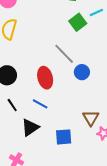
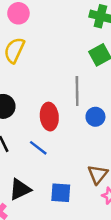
gray line: (64, 54) -> (77, 91), turned 35
black triangle: (30, 127) -> (20, 189), moved

